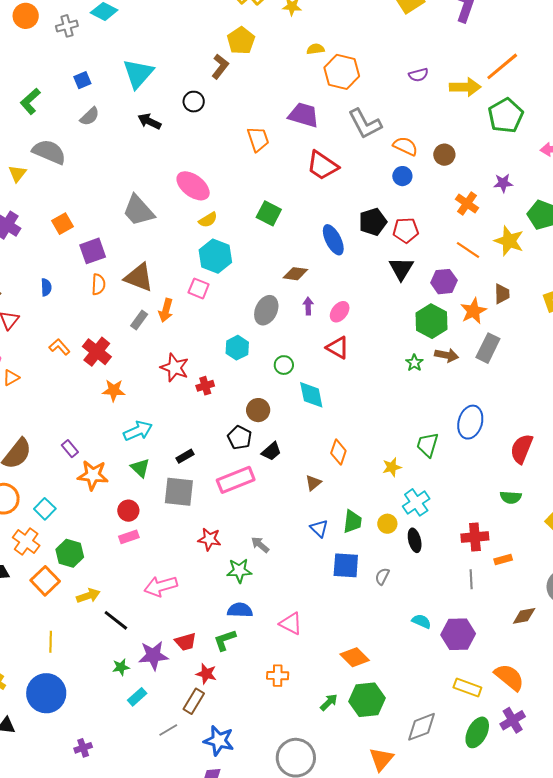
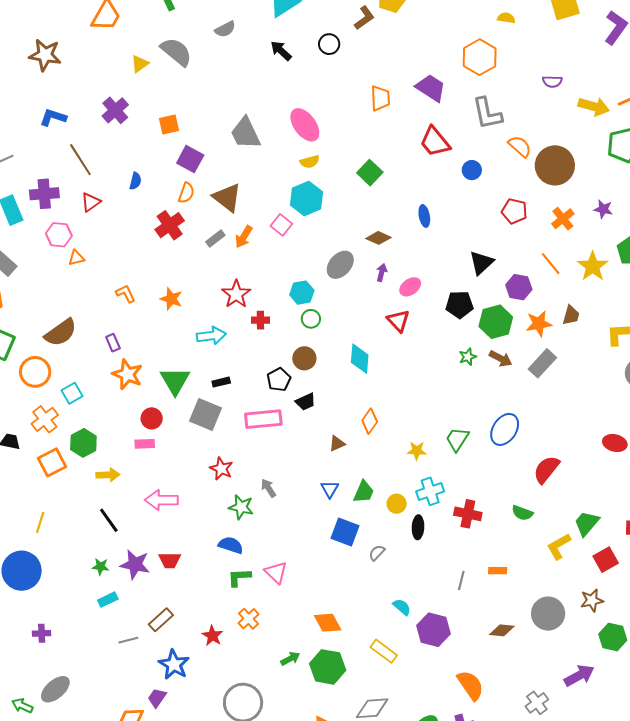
yellow semicircle: (316, 49) -> (506, 18), moved
brown circle: (444, 155) -> (555, 165), size x1.8
blue circle: (402, 176) -> (472, 170), moved
black pentagon: (373, 222) -> (459, 305), moved
red pentagon: (406, 230) -> (514, 211), moved
blue ellipse: (333, 240) -> (424, 216), size x0.7
purple square: (93, 251) -> (190, 159), turned 32
orange L-shape: (59, 347) -> (126, 294), moved
red cross: (97, 352) -> (170, 225), moved
green circle: (284, 365) -> (311, 319), moved
cyan arrow: (138, 431) -> (211, 336), moved
green triangle: (140, 468) -> (175, 381), size x1.5
red cross: (475, 537) -> (468, 514), moved
yellow arrow: (88, 596) -> (108, 475), moved
green L-shape: (225, 640) -> (239, 577), moved
red star: (206, 674) -> (212, 636), moved
orange cross: (278, 676) -> (249, 619), turned 30
yellow rectangle: (467, 687) -> (384, 651), moved

